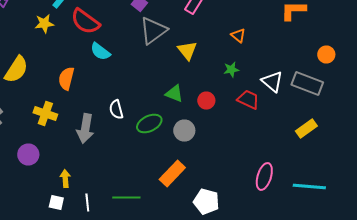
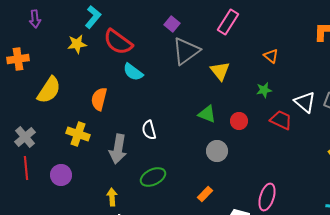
green ellipse: (149, 124) -> (153, 177), moved
orange rectangle: (172, 174) -> (205, 194), size x0.6
pink ellipse: (264, 176) -> (267, 197), moved
yellow arrow: (65, 178) -> (112, 197), moved

